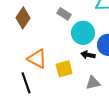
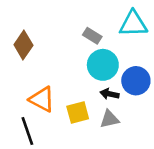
gray rectangle: (64, 14) -> (92, 36), moved
gray triangle: (93, 83) -> (109, 119), moved

